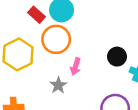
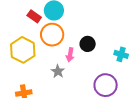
black circle: (117, 57) -> (88, 44), moved

